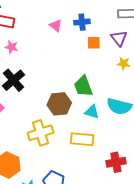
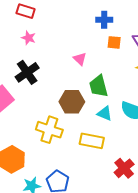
pink triangle: (56, 26) -> (80, 59), moved
yellow cross: (41, 133) -> (49, 130), turned 30
red cross: (116, 162) -> (124, 168), turned -36

